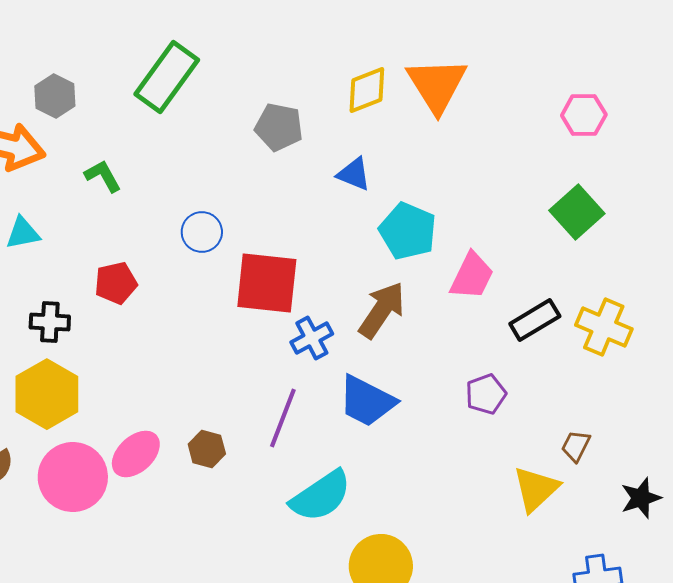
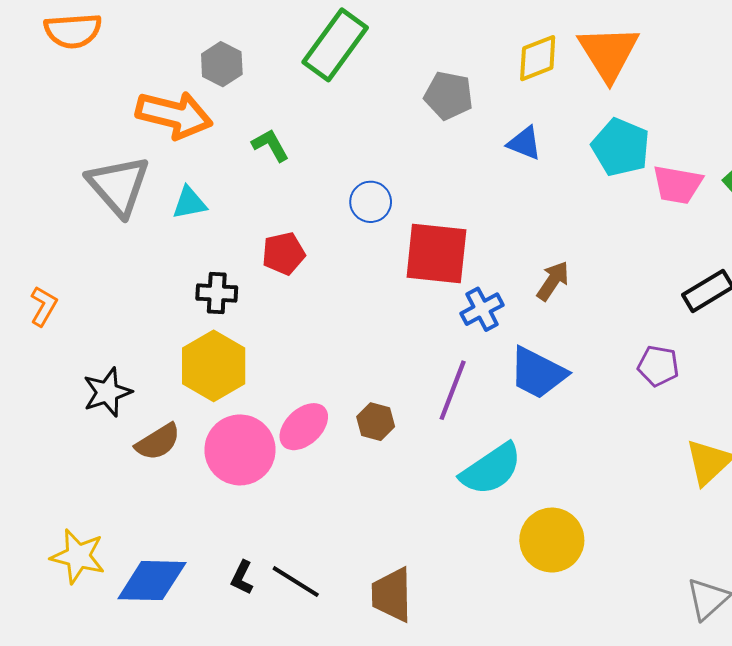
cyan pentagon: (408, 231) -> (621, 147), moved
pink trapezoid: (472, 276) -> (677, 185), moved, turned 74
brown arrow: (382, 310) -> (553, 281), size x0.7
purple pentagon: (486, 394) -> (658, 366), turned 30

